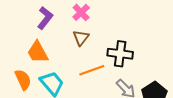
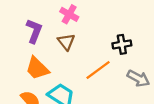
brown triangle: (81, 38) -> (66, 42), moved
black cross: (120, 54) -> (122, 44), size x0.7

